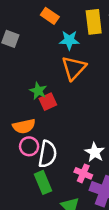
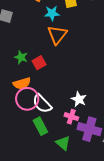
green star: (38, 91) -> (21, 57), moved
pink circle: (29, 146) -> (27, 99), size x1.5
white semicircle: (47, 154) -> (42, 104), turned 130

